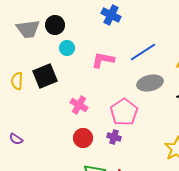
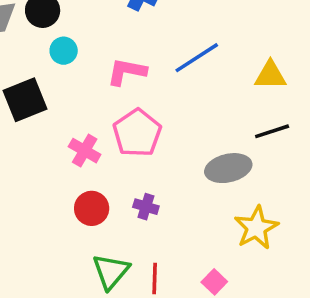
gray ellipse: (150, 83) -> (228, 168), moved
pink pentagon: (124, 112) -> (137, 133), moved

